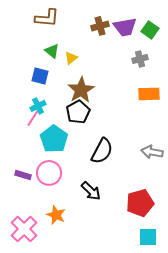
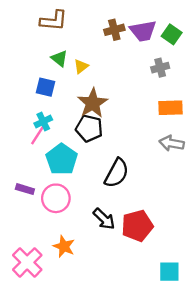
black pentagon: (78, 112) -> (89, 128), turned -30
gray arrow: (152, 152) -> (172, 143), moved
purple rectangle: (23, 175) -> (25, 189), moved
red pentagon: (140, 203) -> (137, 226), moved

